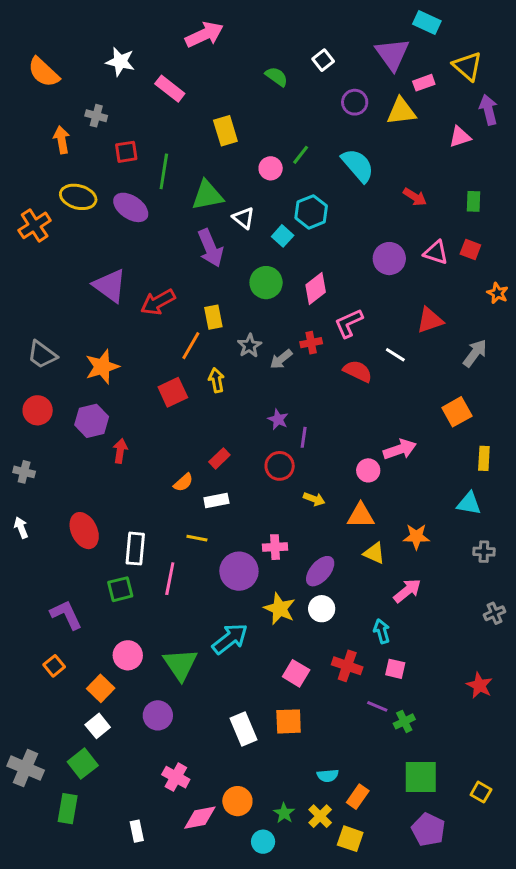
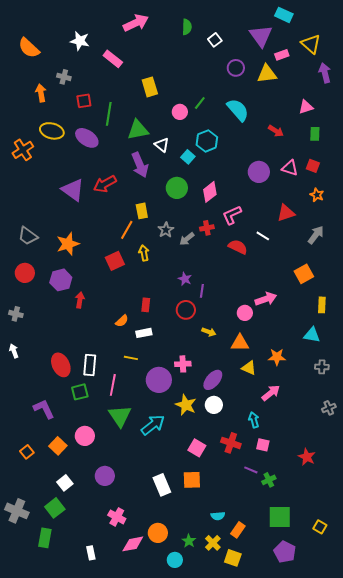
green semicircle: (277, 77) -> (187, 27), moved, turned 56
pink triangle: (460, 137) -> (306, 107), moved
orange star: (497, 293) -> (317, 195), moved
red arrow: (158, 302) -> (105, 184), moved
red rectangle: (219, 458) -> (146, 305), turned -40
red ellipse: (84, 531) -> (61, 365), moved
green triangle: (180, 664) -> (120, 416), moved
orange square: (54, 666) -> (27, 452), moved
red star: (479, 685) -> (307, 457), moved
orange square: (101, 688) -> (58, 446), moved

